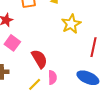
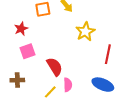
pink square: (12, 43) -> (28, 51), turned 35

